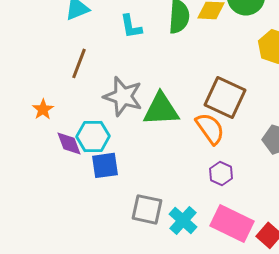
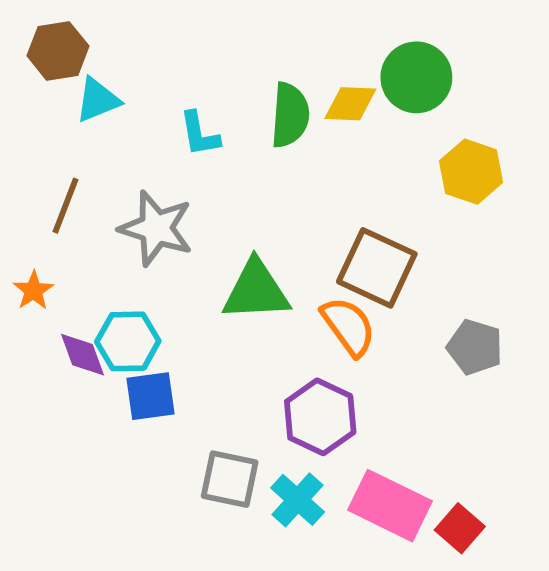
brown line: (79, 63) -> (66, 206), moved
gray star: (123, 96) -> (156, 228), moved
purple hexagon: (221, 173) -> (320, 417), moved, size x1.6

